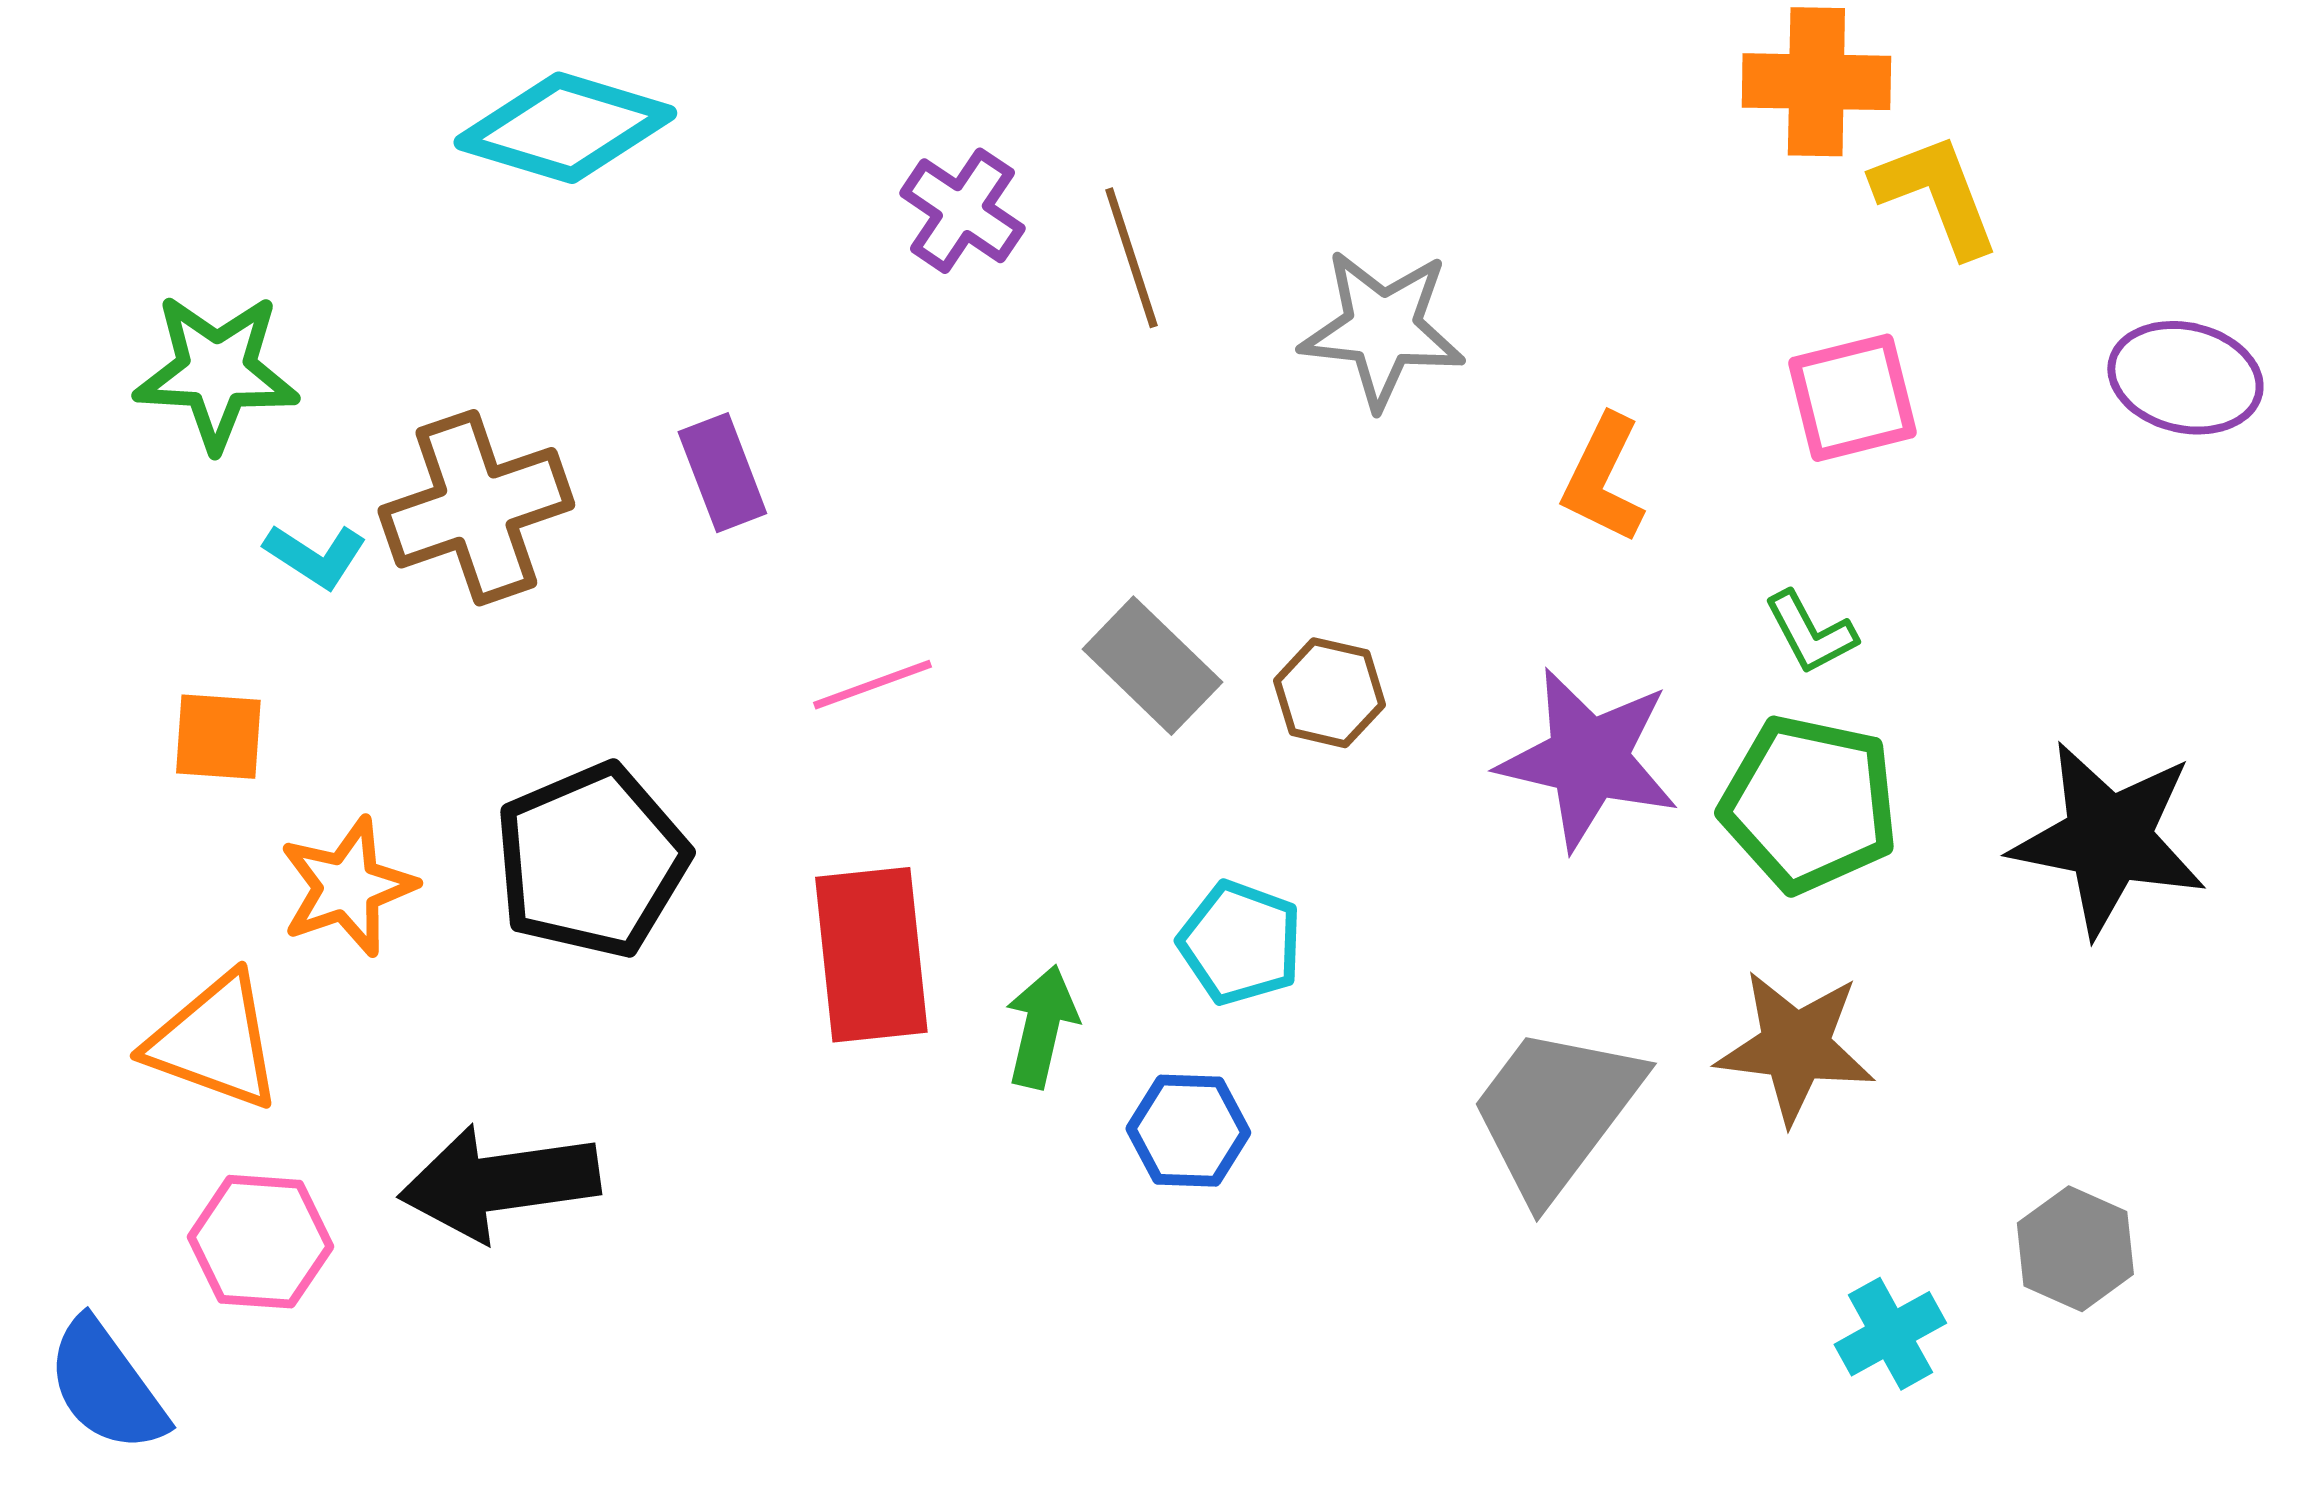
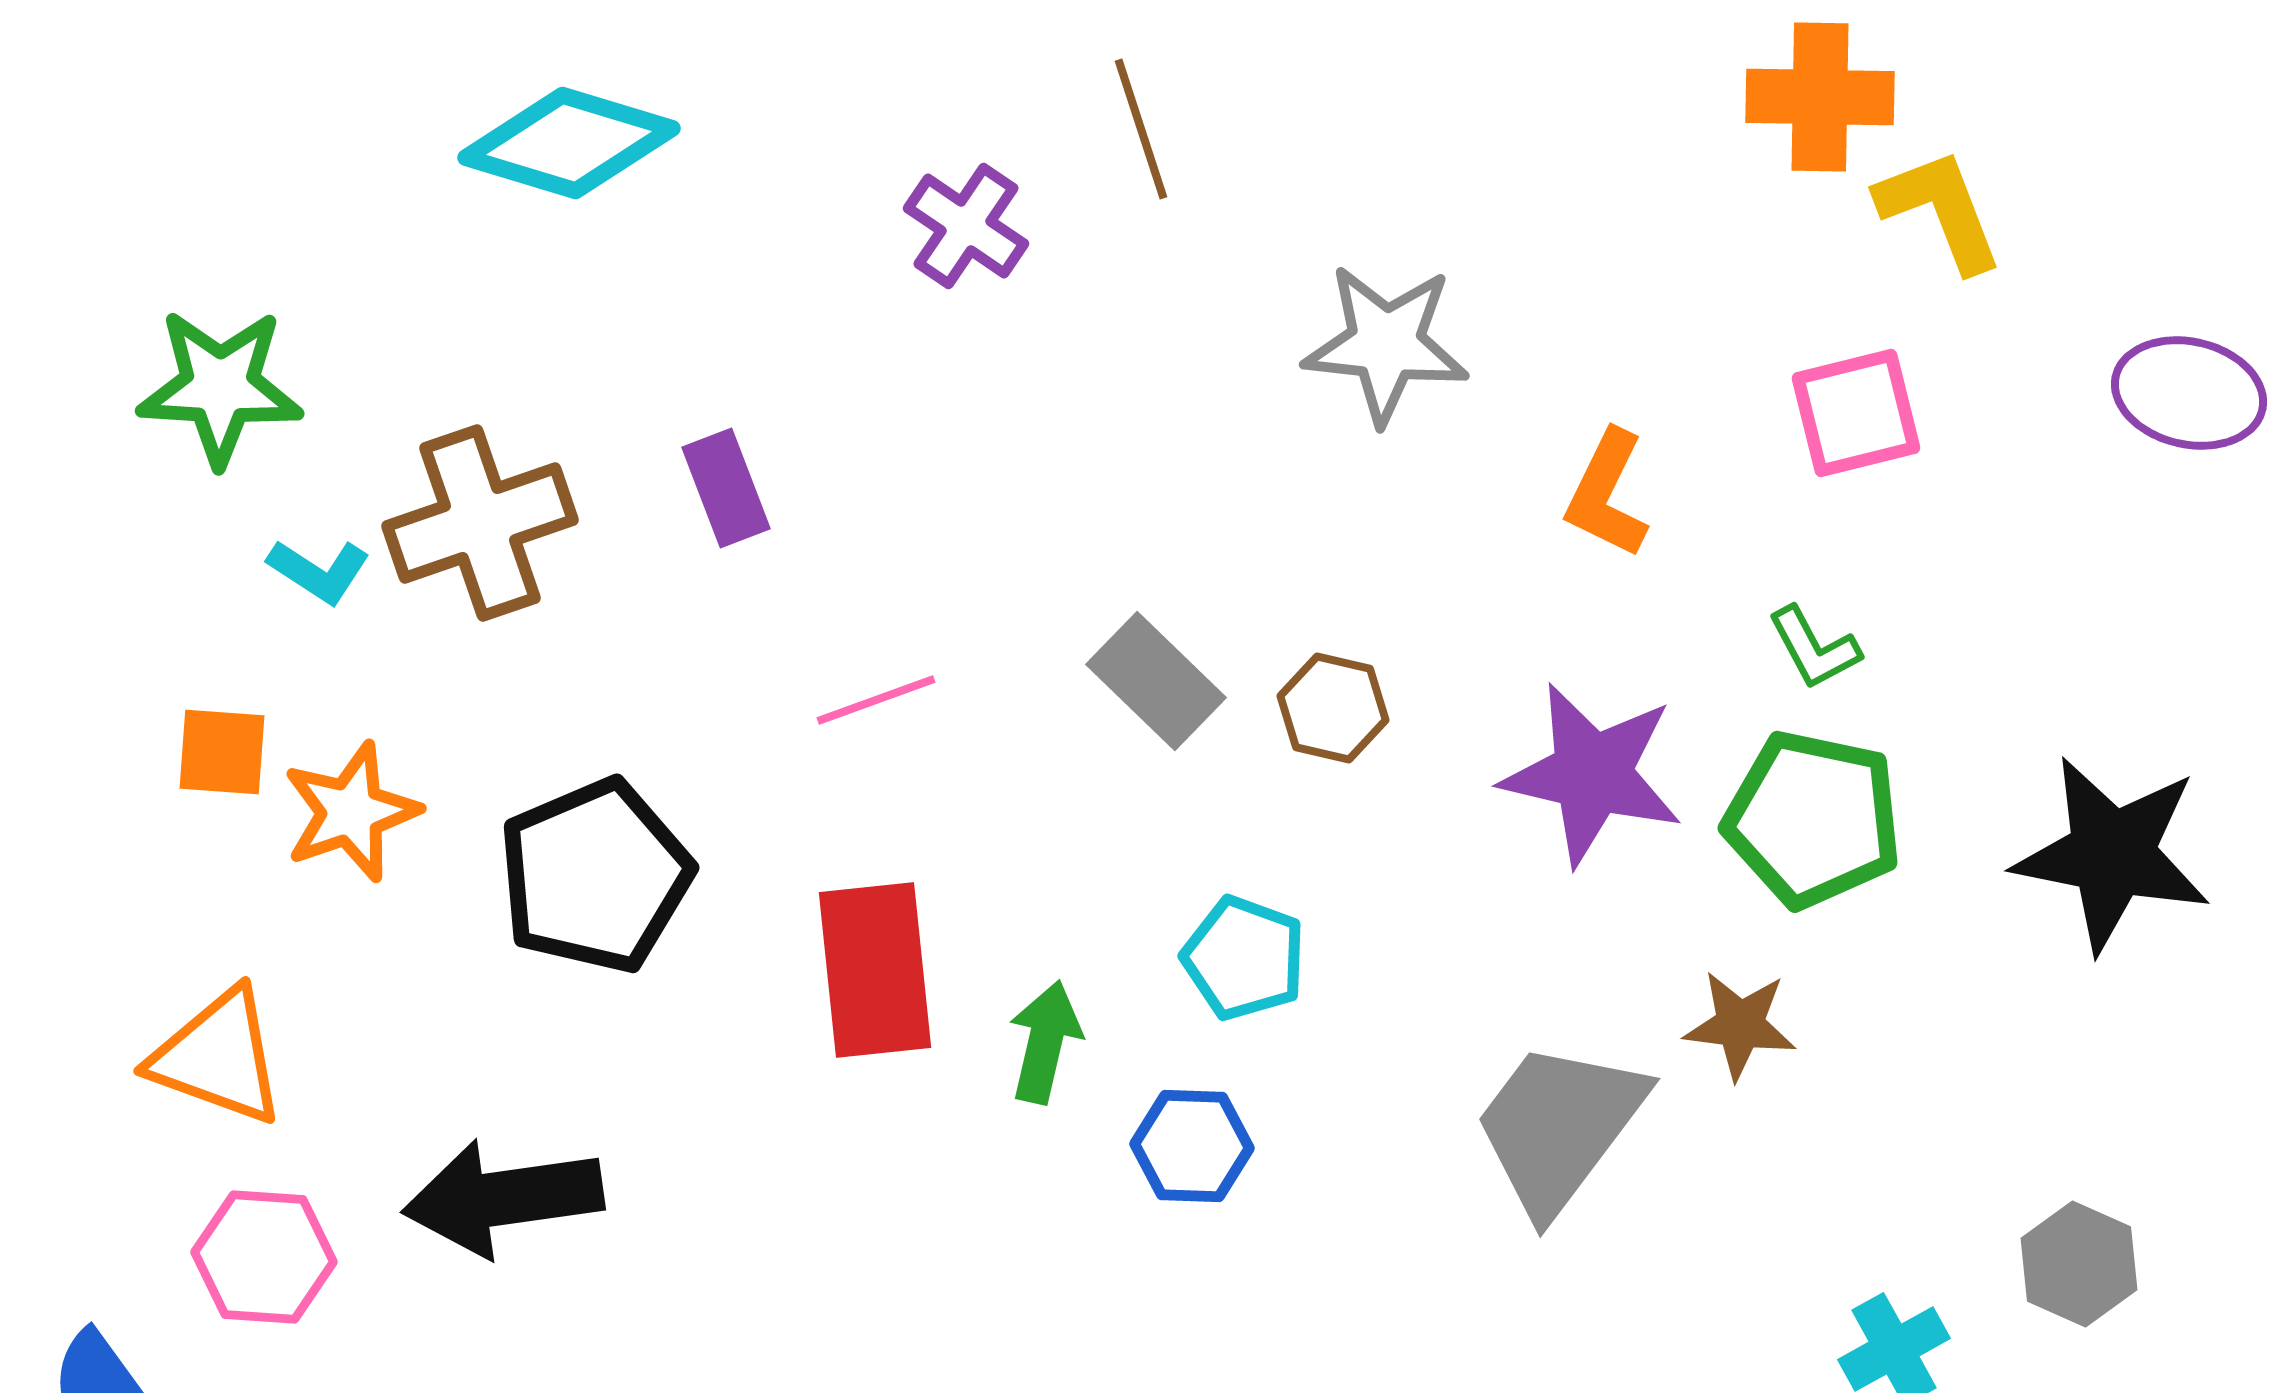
brown line: (1131, 258) -> (1141, 129), moved
orange star: (347, 887) -> (351, 812), moved
brown star: (1795, 1047) -> (1740, 1025), moved, size x0.7

